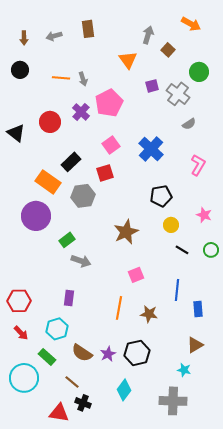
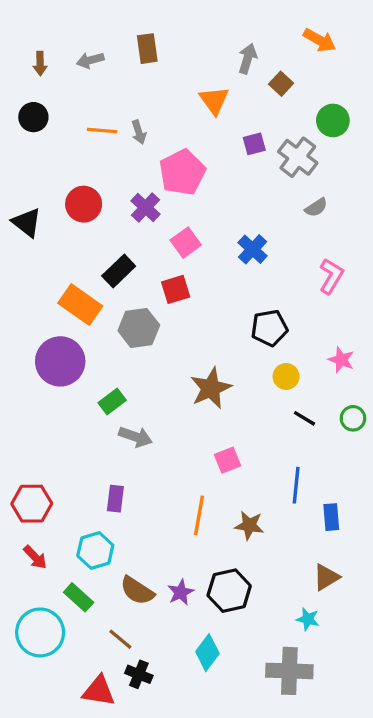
purple cross: (81, 112) -> (146, 207), moved
blue cross: (151, 149) -> (253, 249), size x0.7

